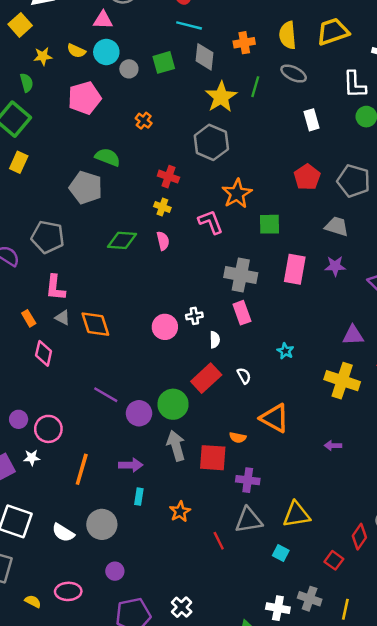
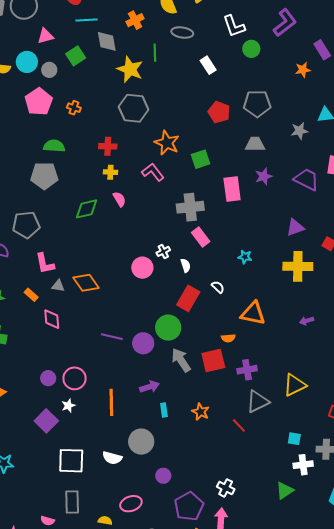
pink triangle: (103, 20) -> (45, 36), moved
pink pentagon: (84, 98) -> (39, 102), moved
cyan square: (281, 553) -> (294, 439), moved

